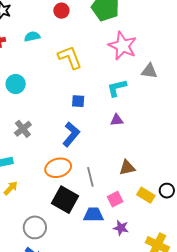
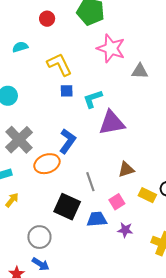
cyan L-shape: (117, 88) -> (93, 99), moved
blue square: (78, 101) -> (67, 91), moved
purple triangle: (117, 120) -> (112, 123), size x2.0
gray cross: (23, 129) -> (19, 140), size x1.6
orange ellipse: (58, 168) -> (47, 164), moved

